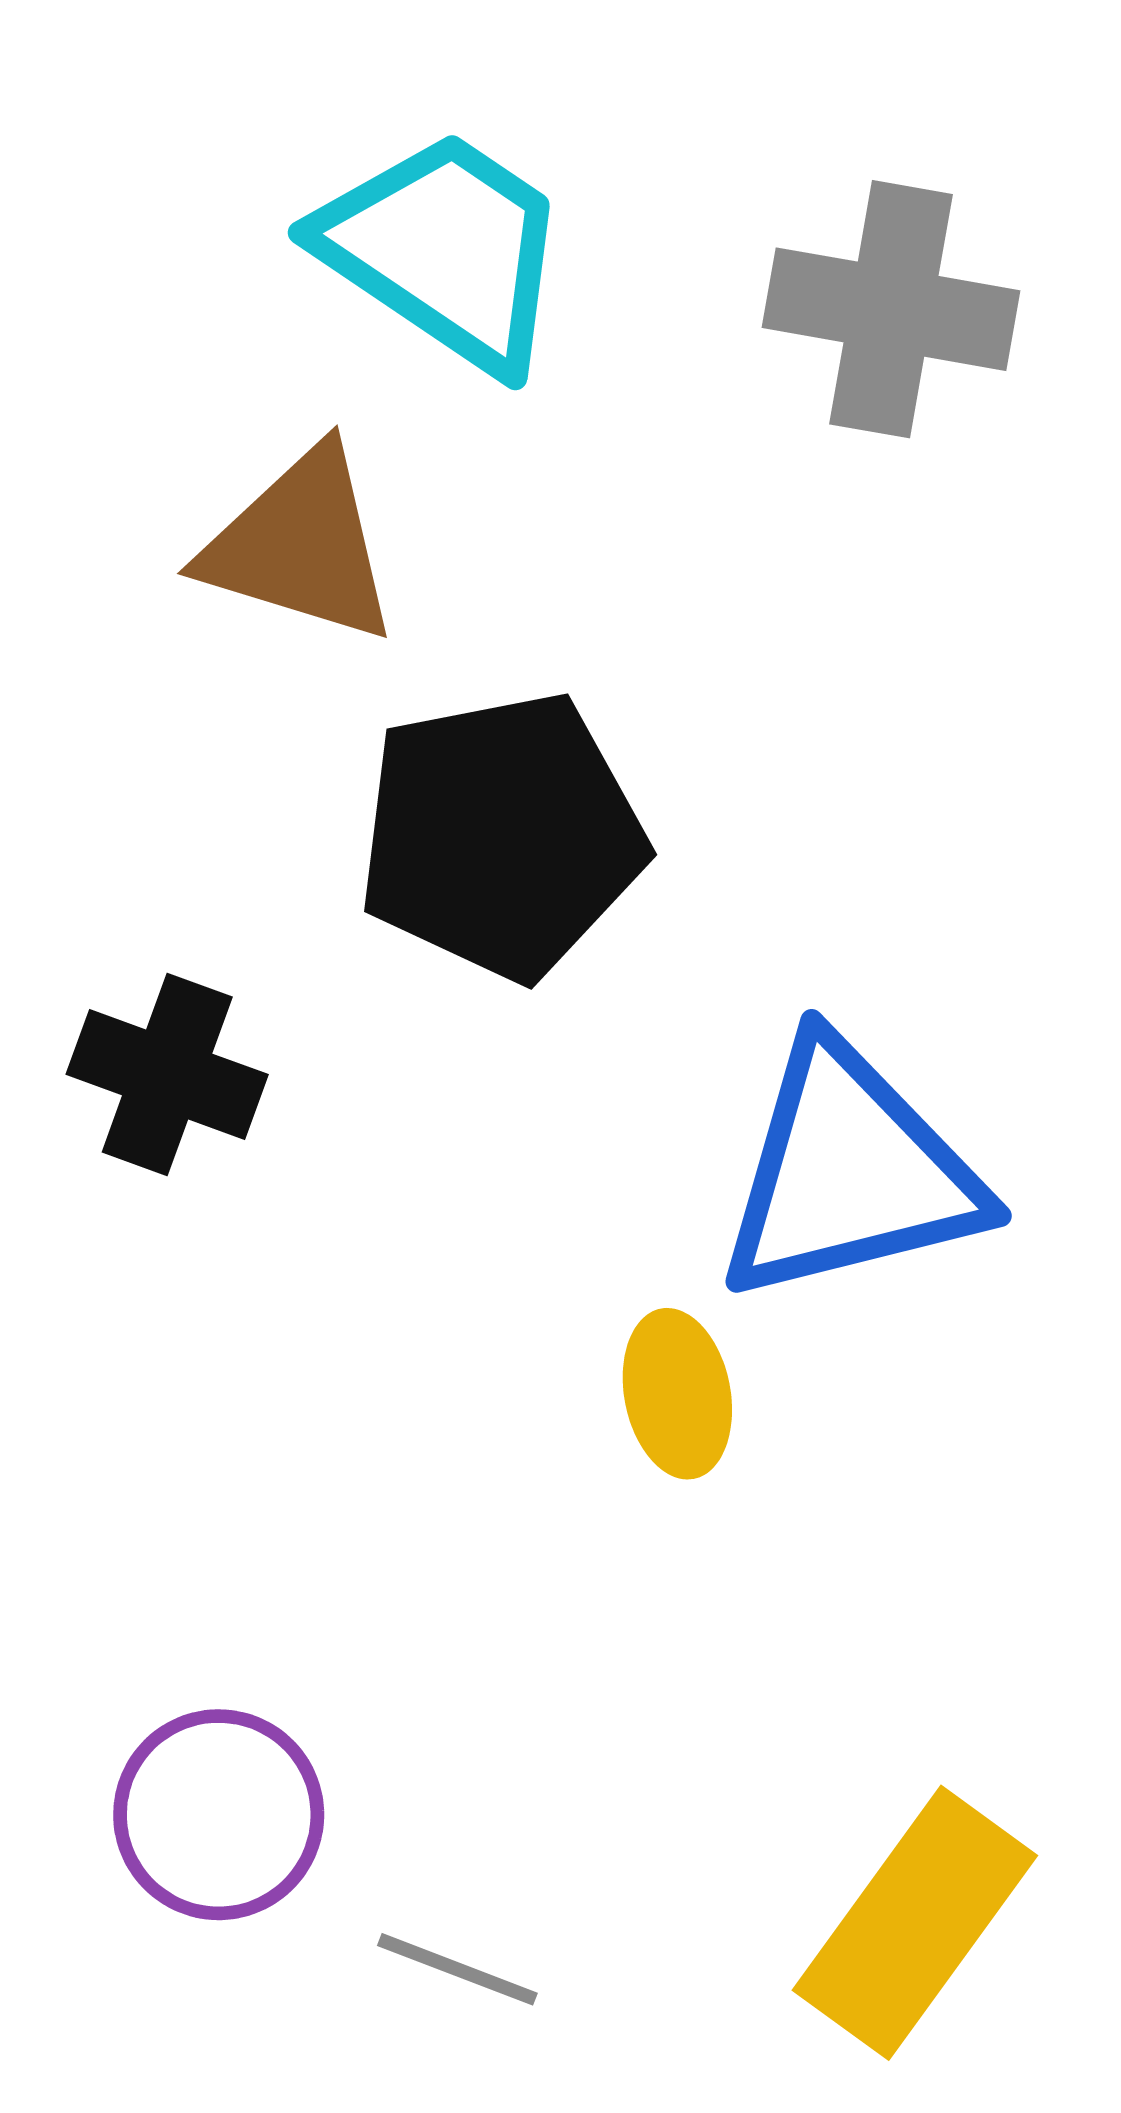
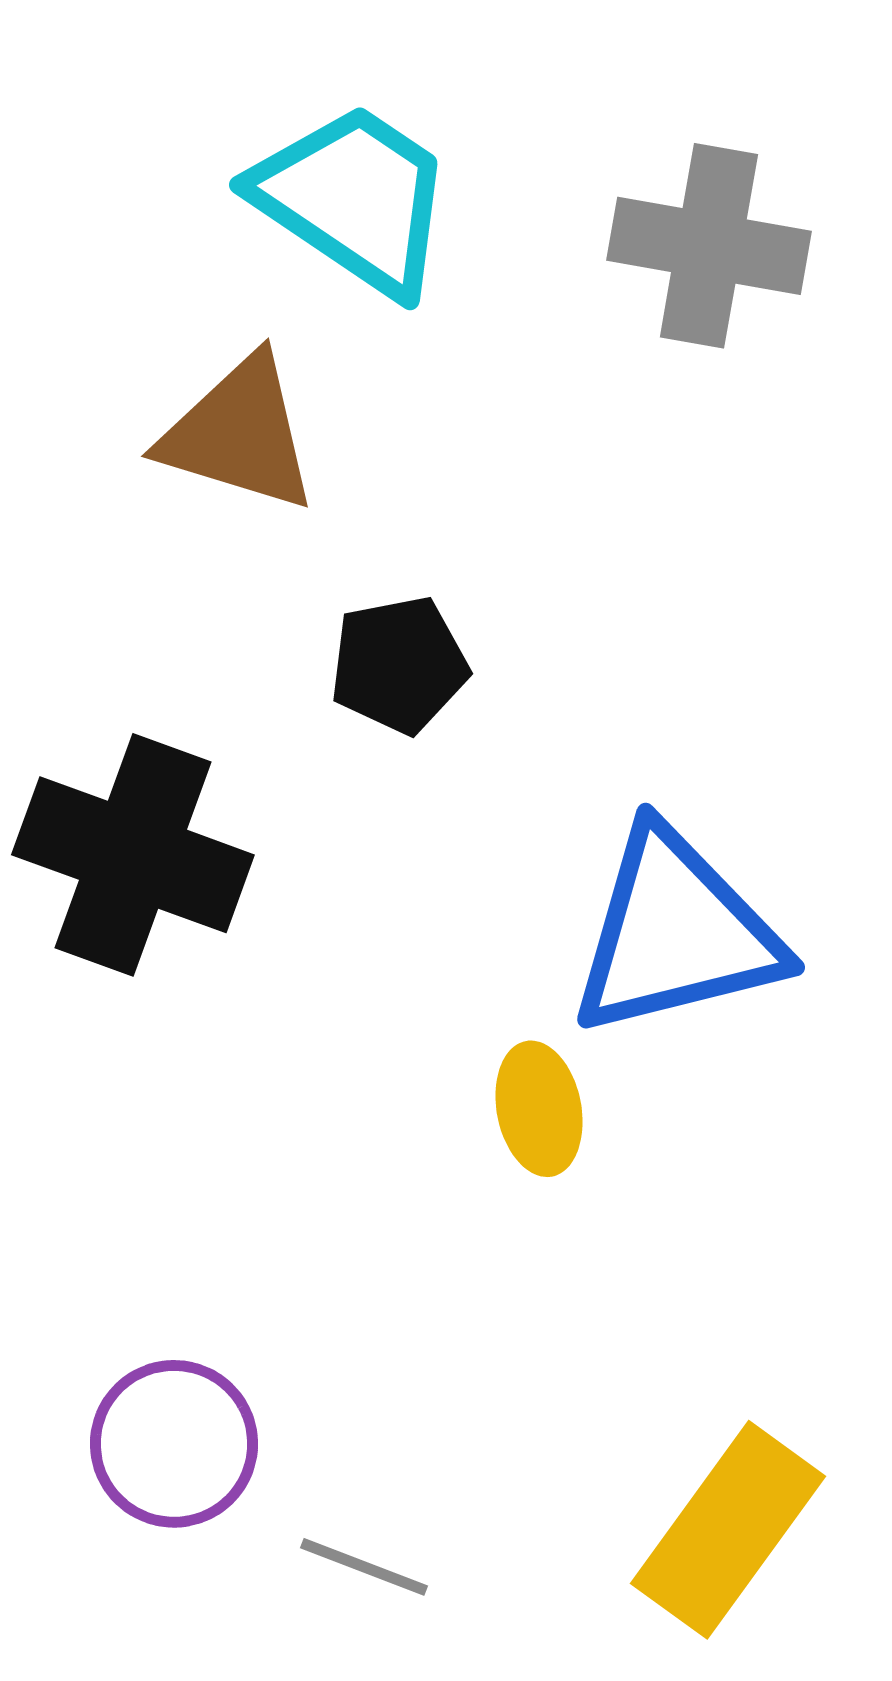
black pentagon: (501, 836) -> (399, 665), size x0.6
black cross: (167, 1074) -> (133, 855), size x1.5

